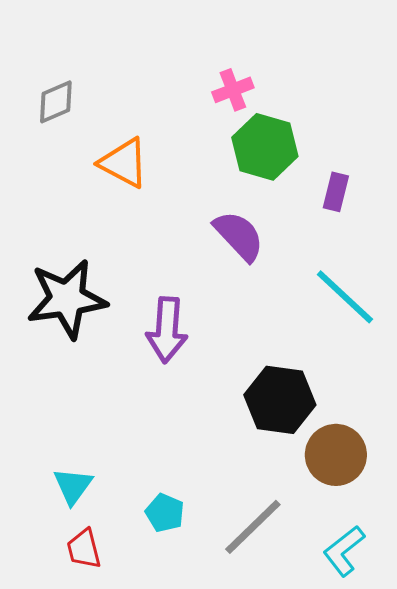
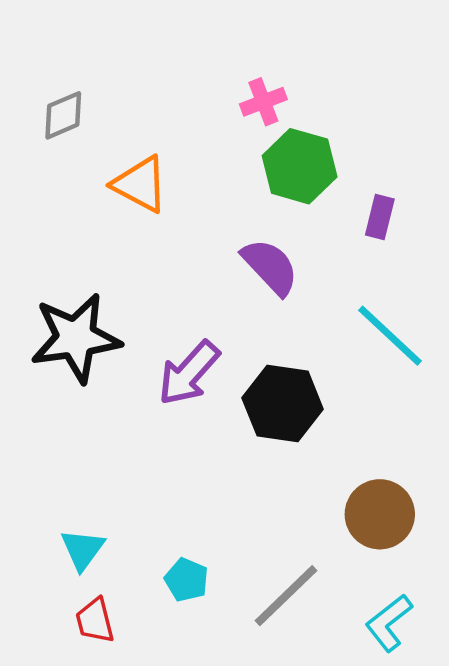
purple arrow: (167, 330) -> (189, 373), turned 38
black hexagon: (280, 400) -> (283, 404), moved

